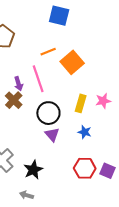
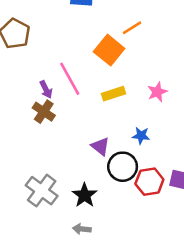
orange line: (48, 52) -> (132, 28), moved
yellow rectangle: (81, 103) -> (113, 94), moved, turned 66
black circle: (48, 113) -> (123, 167), moved

